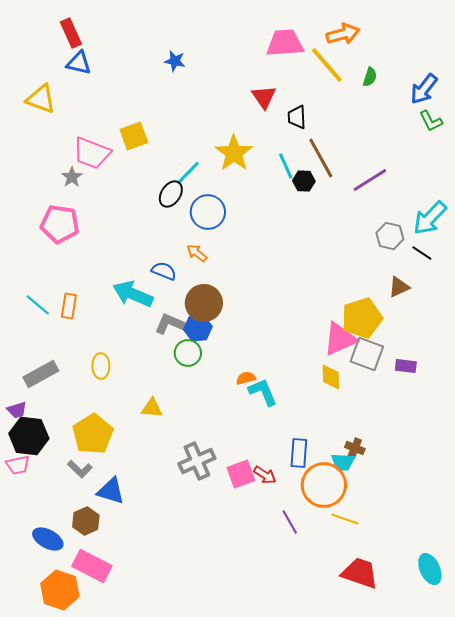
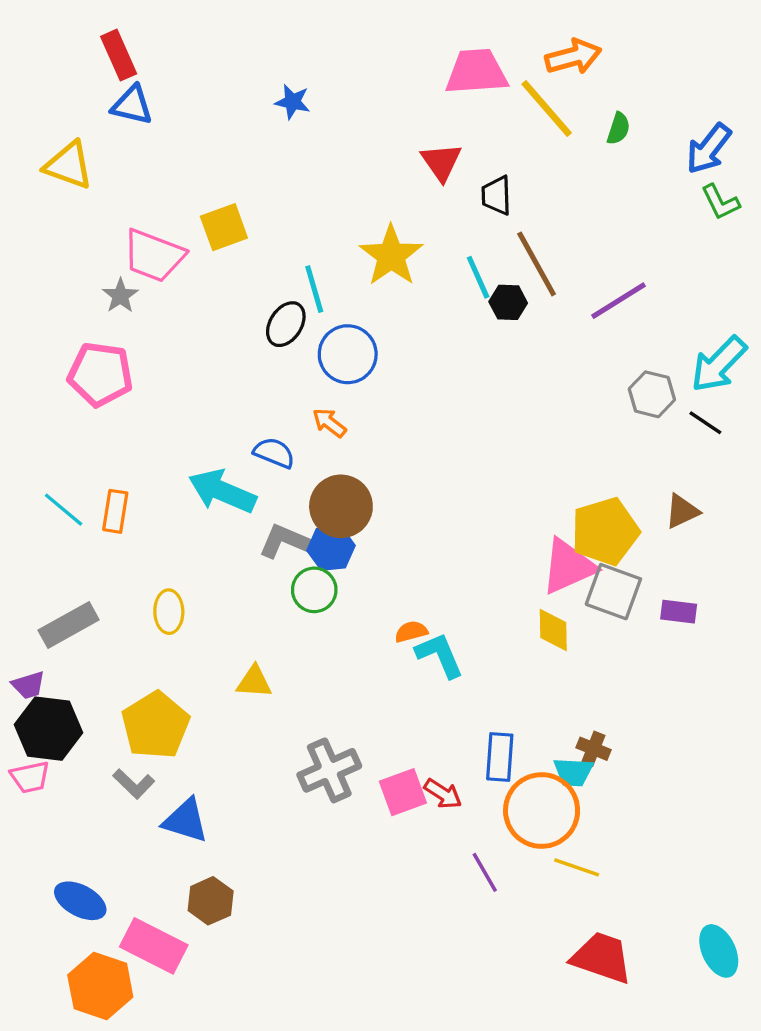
cyan line: (188, 173) -> (314, 289), turned -60
brown triangle: (399, 287) -> (682, 511), moved
brown hexagon: (86, 521) -> (211, 901), moved

